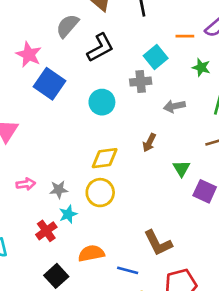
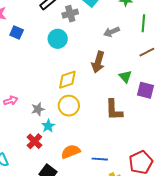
gray cross: (141, 82) -> (70, 14), moved
blue square: (49, 84) -> (17, 32), size x0.6
brown arrow: (149, 143) -> (98, 62), size x1.5
pink arrow: (26, 184) -> (11, 101), moved
brown L-shape: (158, 243) -> (114, 110), moved, turned 35

